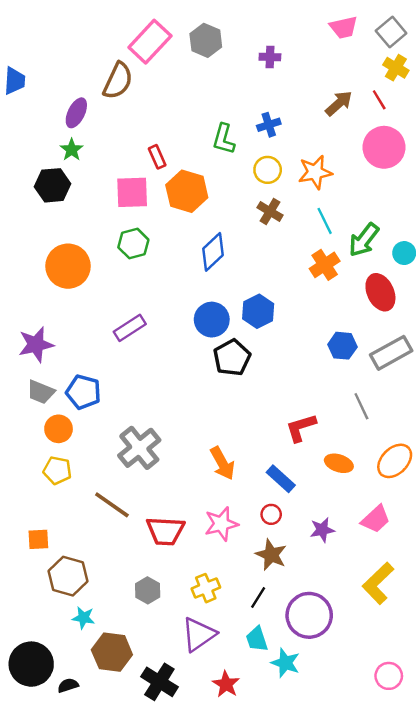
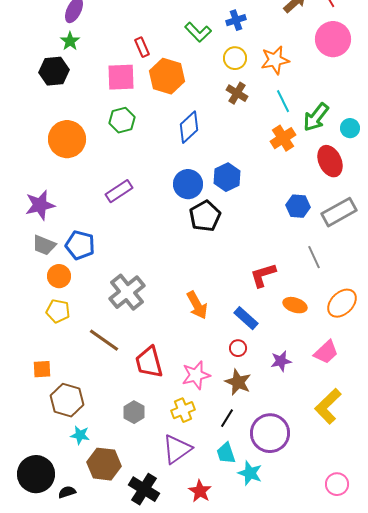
green L-shape: (224, 139) -> (198, 32), turned -60
pink star: (221, 524) -> (196, 375), moved
red trapezoid: (165, 531) -> (149, 362), turned 72

